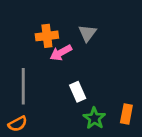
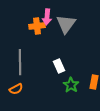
gray triangle: (87, 33) -> (66, 24), size x1.5
pink arrow: (61, 53) -> (47, 17), moved, turned -56

